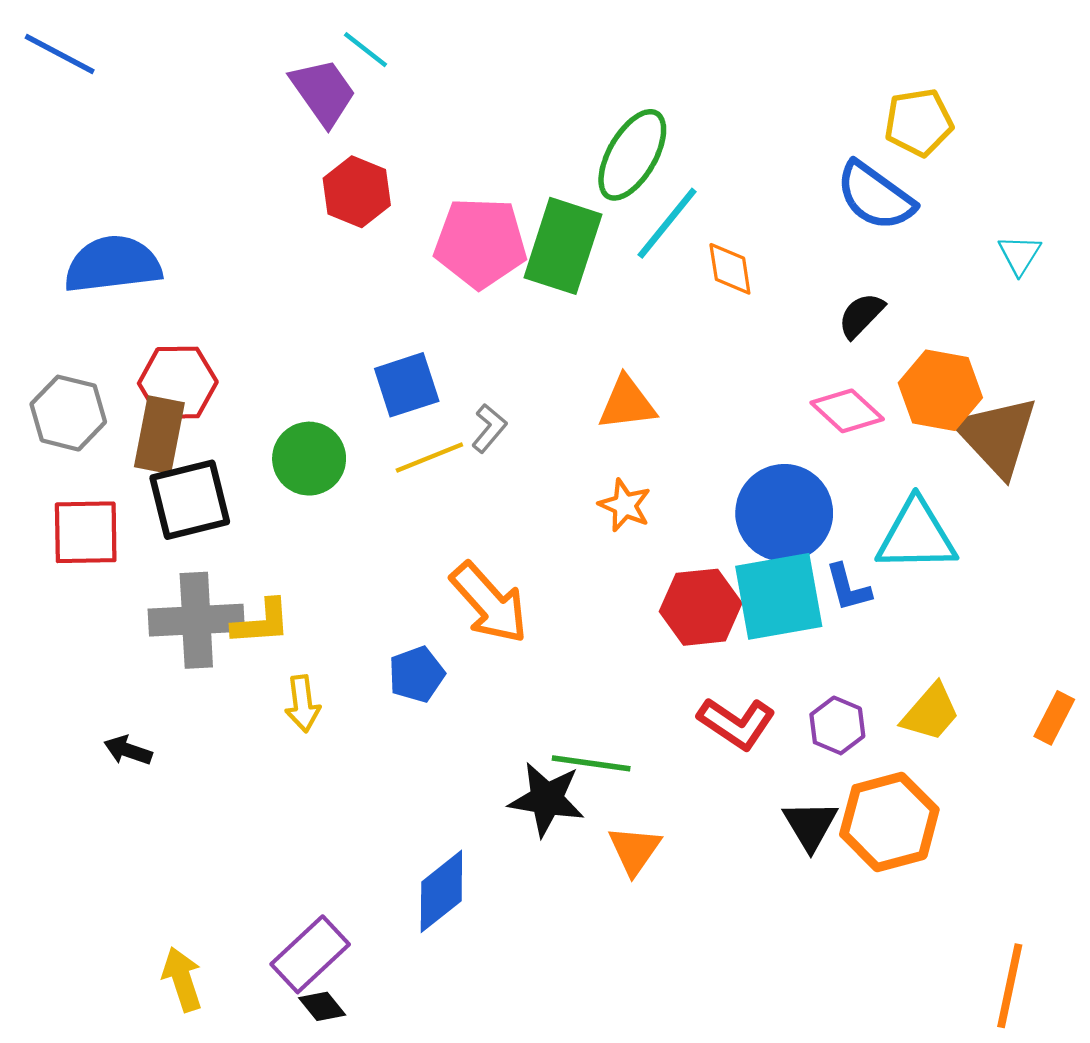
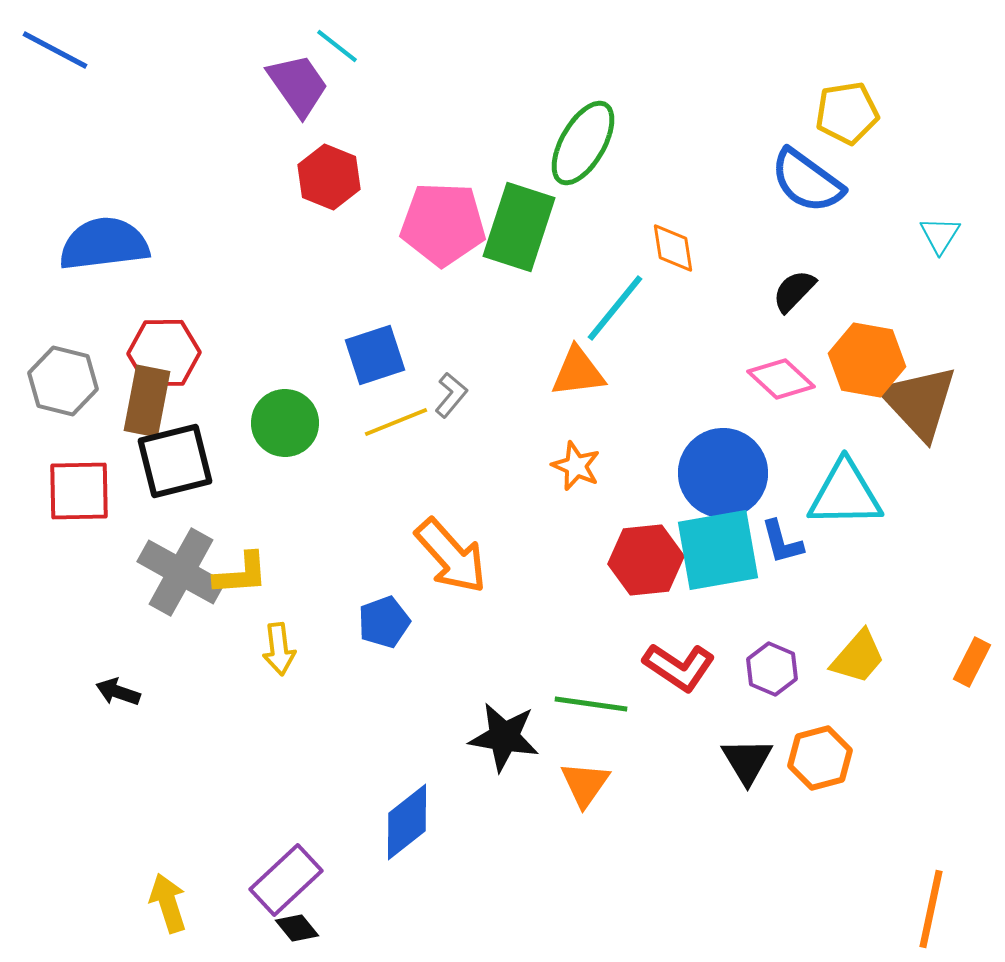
cyan line: (667, 223) -> (615, 308), moved
gray cross: (196, 620) -> (181, 572), turned 32
green line: (591, 763) -> (591, 704), moved
orange hexagon: (889, 822) -> (820, 758), size x0.7

